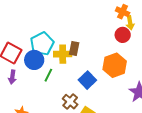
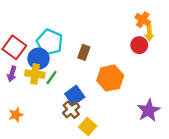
cyan pentagon: (42, 44) -> (50, 42), turned -30
yellow cross: (63, 54) -> (35, 74), moved
orange hexagon: (115, 65) -> (110, 78), moved
blue square: (87, 80) -> (75, 95), moved

